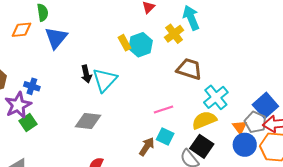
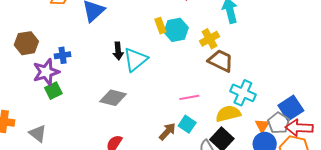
yellow cross: (174, 34) -> (209, 39), moved
blue cross: (32, 86) -> (63, 55), turned -35
cyan cross: (216, 97) -> (243, 93), turned -35

